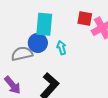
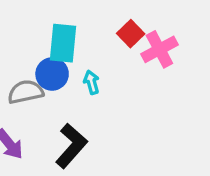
red square: (85, 18) -> (131, 34), turned 35

